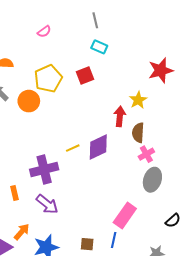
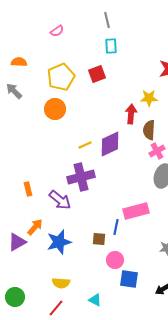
cyan rectangle: (99, 47) -> (111, 46), turned 63
yellow star: (138, 100) -> (149, 98), turned 30
orange circle: (29, 101) -> (55, 109), moved
purple cross: (44, 169) -> (81, 177), moved
pink rectangle: (125, 215) -> (136, 211), turned 40
blue line: (114, 240) -> (116, 227), moved

